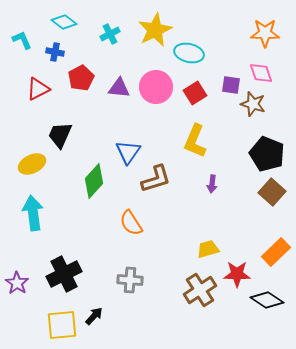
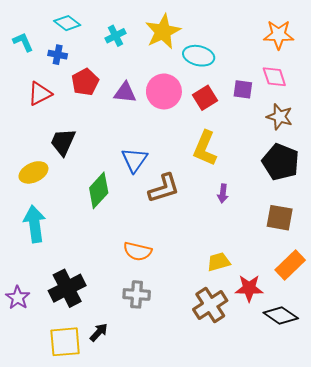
brown star: (253, 104) -> (280, 117), moved
brown square: (272, 192) -> (280, 218), moved, turned -32
orange semicircle: (131, 223) -> (138, 251), moved, turned -44

